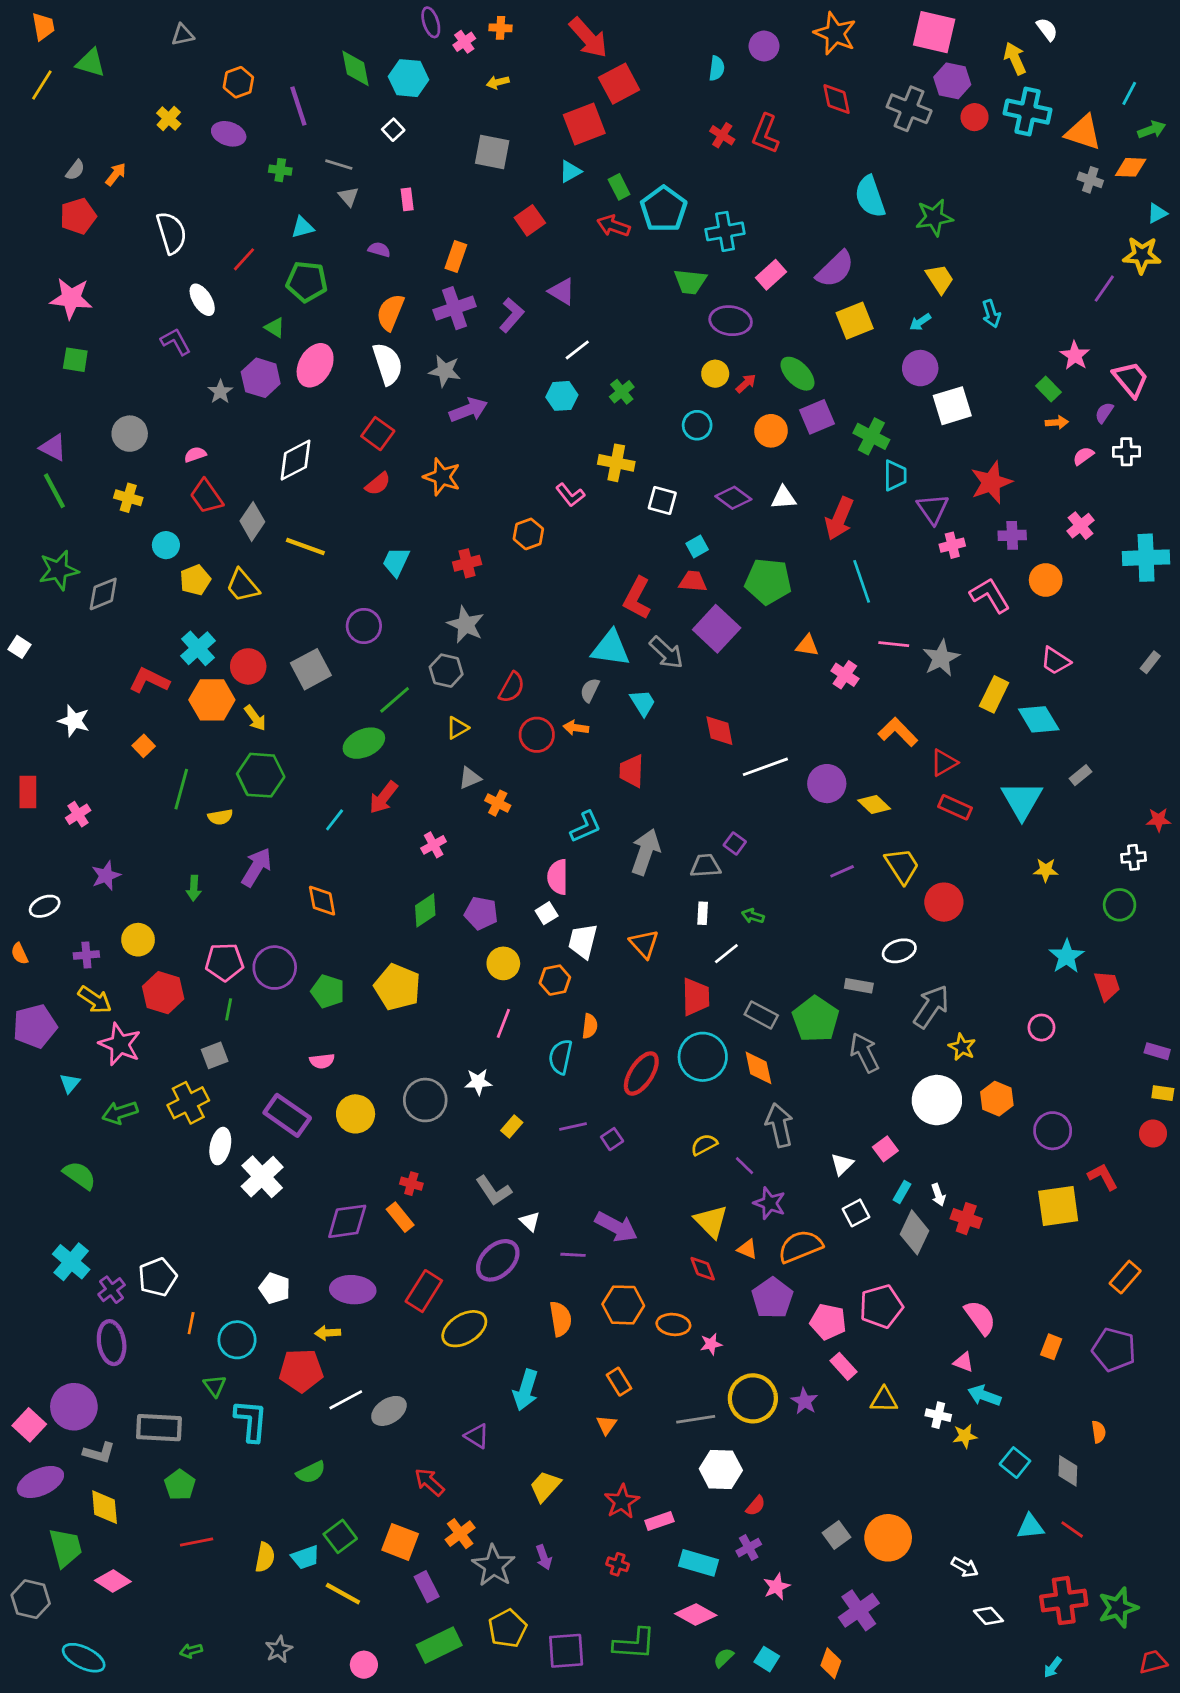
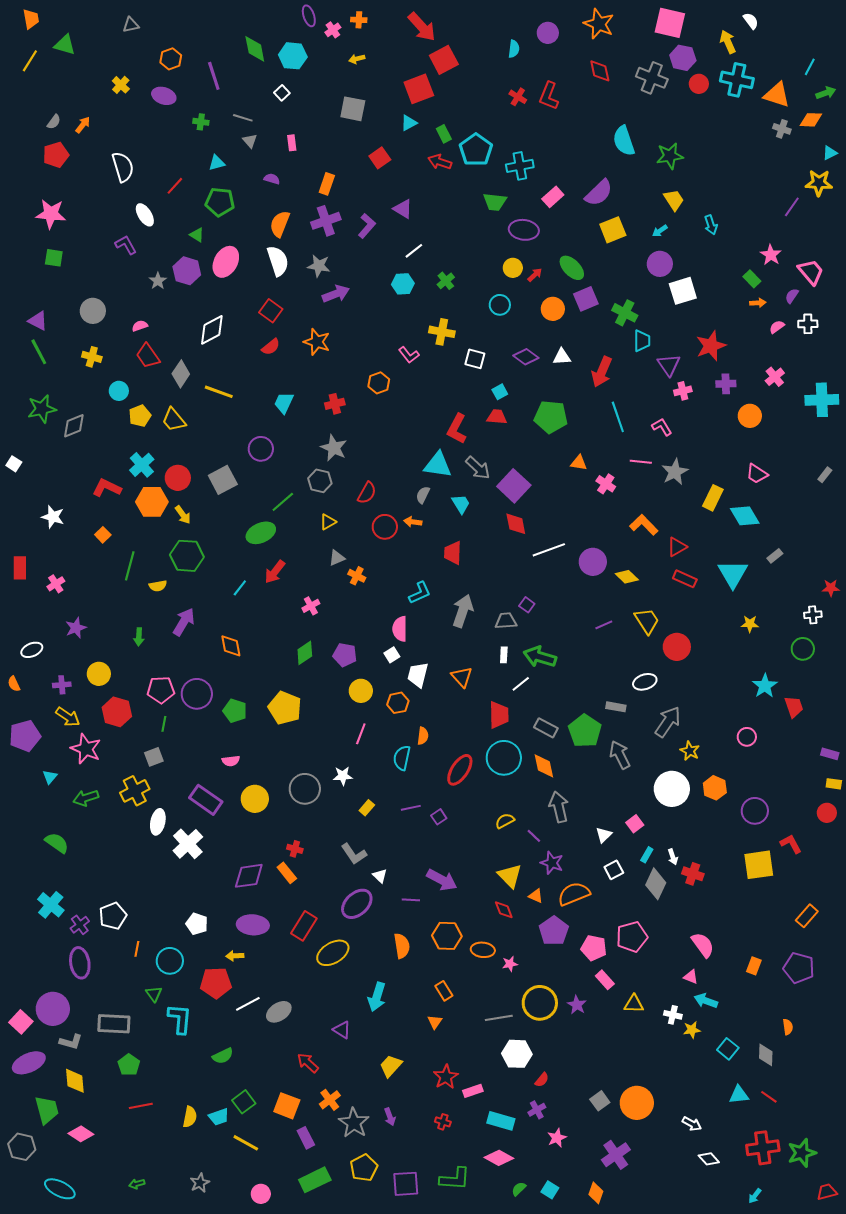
pink L-shape: (990, 595) -> (662, 427), moved, size x0.7
purple square: (717, 629) -> (514, 486), moved
green arrow: (753, 916) -> (540, 657), size x2.0

